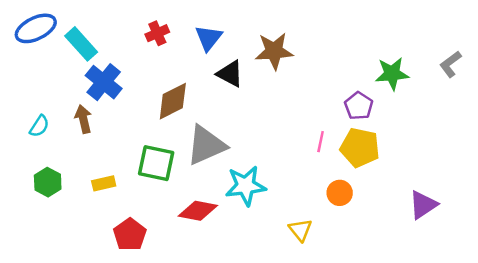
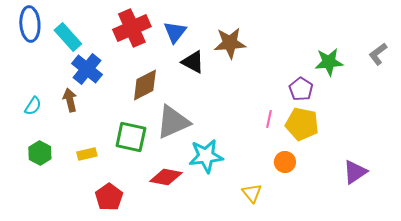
blue ellipse: (36, 28) -> (30, 24), turned -68
red cross: (157, 33) -> (132, 28), size x1.8

